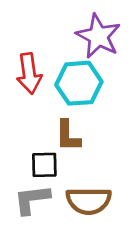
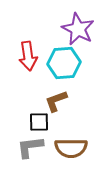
brown L-shape: (68, 136) -> (56, 101), turned 70

